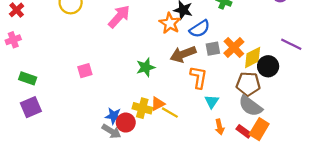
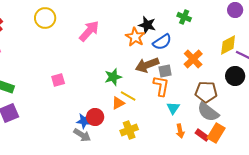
gray square: (213, 49) -> (165, 71), moved
yellow diamond: (253, 57) -> (228, 45), moved
black circle: (268, 66) -> (235, 76), moved
orange triangle: (158, 104) -> (118, 103), moved
yellow cross: (142, 108) -> (129, 130), moved, turned -36
yellow line: (170, 113) -> (128, 96), moved
red circle: (126, 123) -> (95, 117), moved

